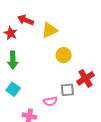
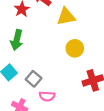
gray square: (67, 90) -> (34, 79), moved, turned 32

